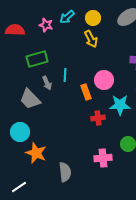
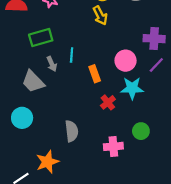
pink circle: (104, 80) -> (126, 61), moved
red cross: (98, 118) -> (108, 102), turned -32
orange star: (36, 153) -> (47, 162), moved, turned 30
gray semicircle: (65, 172) -> (72, 131), moved

